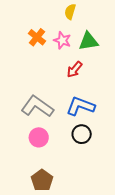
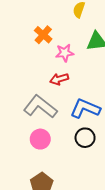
pink star: (62, 40) -> (65, 53), moved, turned -30
red arrow: (75, 69) -> (59, 79), moved, turned 30

